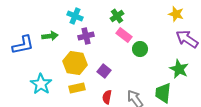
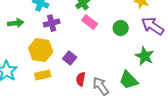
green circle: (140, 49) -> (121, 28), moved
green trapezoid: (163, 93) -> (129, 80), turned -50
red semicircle: (107, 97) -> (81, 79), moved

